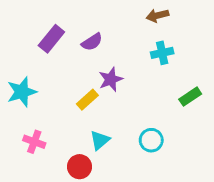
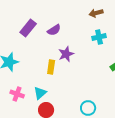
yellow rectangle: (87, 100) -> (51, 67), turned -40
cyan triangle: (100, 140) -> (40, 93), moved
cyan circle: (151, 140) -> (88, 108), moved

